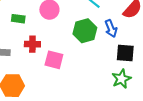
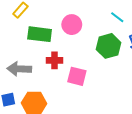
green rectangle: (18, 19) -> (40, 34), size x1.6

